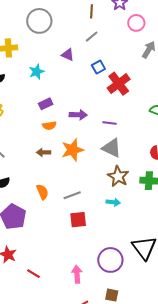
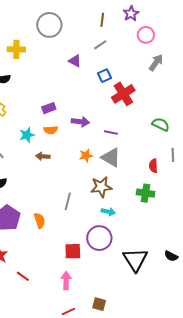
cyan star: (37, 72) -> (27, 135), moved
orange star: (73, 150) -> (86, 156), moved, size x0.6
brown star: (118, 176) -> (101, 187), moved, turned 30
orange semicircle: (42, 192) -> (40, 221), moved
gray line: (72, 195) -> (68, 201), turned -60
red square: (78, 220) -> (73, 251), moved
purple circle: (110, 260) -> (99, 238), moved

